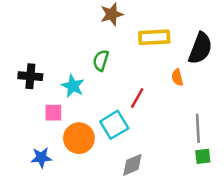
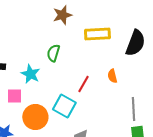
orange semicircle: (177, 77) -> (112, 76), moved
cyan square: (114, 125) -> (64, 106), turned -30

